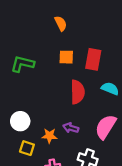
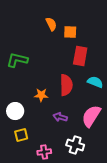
orange square: (66, 57) -> (70, 32), moved
orange star: (49, 136) -> (41, 95), moved
yellow square: (27, 148) -> (21, 135), turned -32

